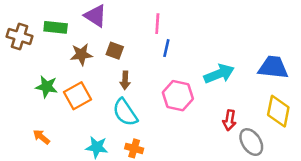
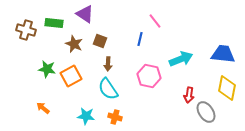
pink line: (157, 24) -> (155, 21), moved, turned -42
brown star: (81, 54) -> (74, 44), turned 30

